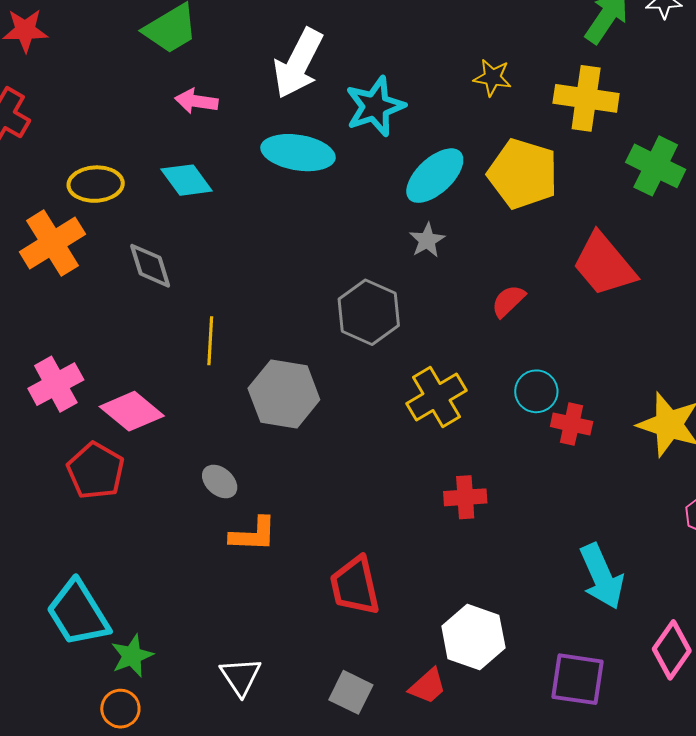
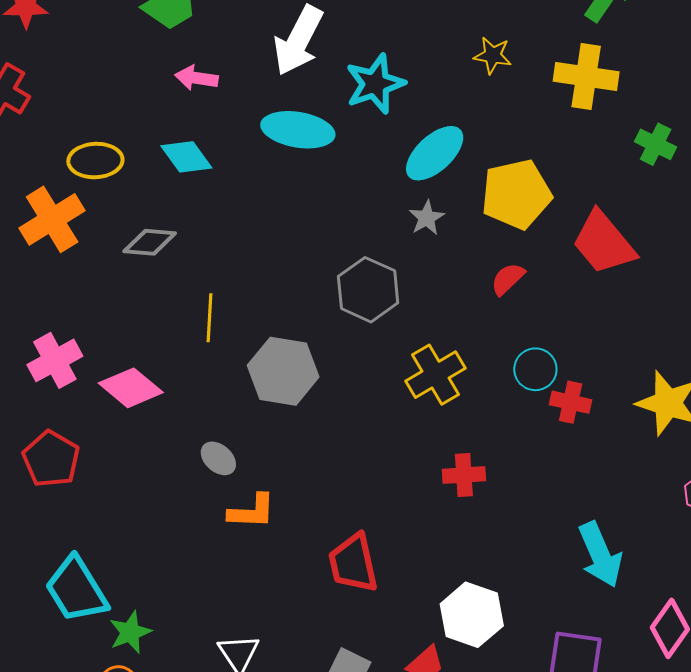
green cross: (656, 166) -> (656, 144), size x0.7
yellow pentagon: (523, 174) -> (516, 194), moved, turned -30
gray diamond: (150, 266) -> (150, 242), turned -68
red pentagon: (96, 471) -> (51, 459), moved

